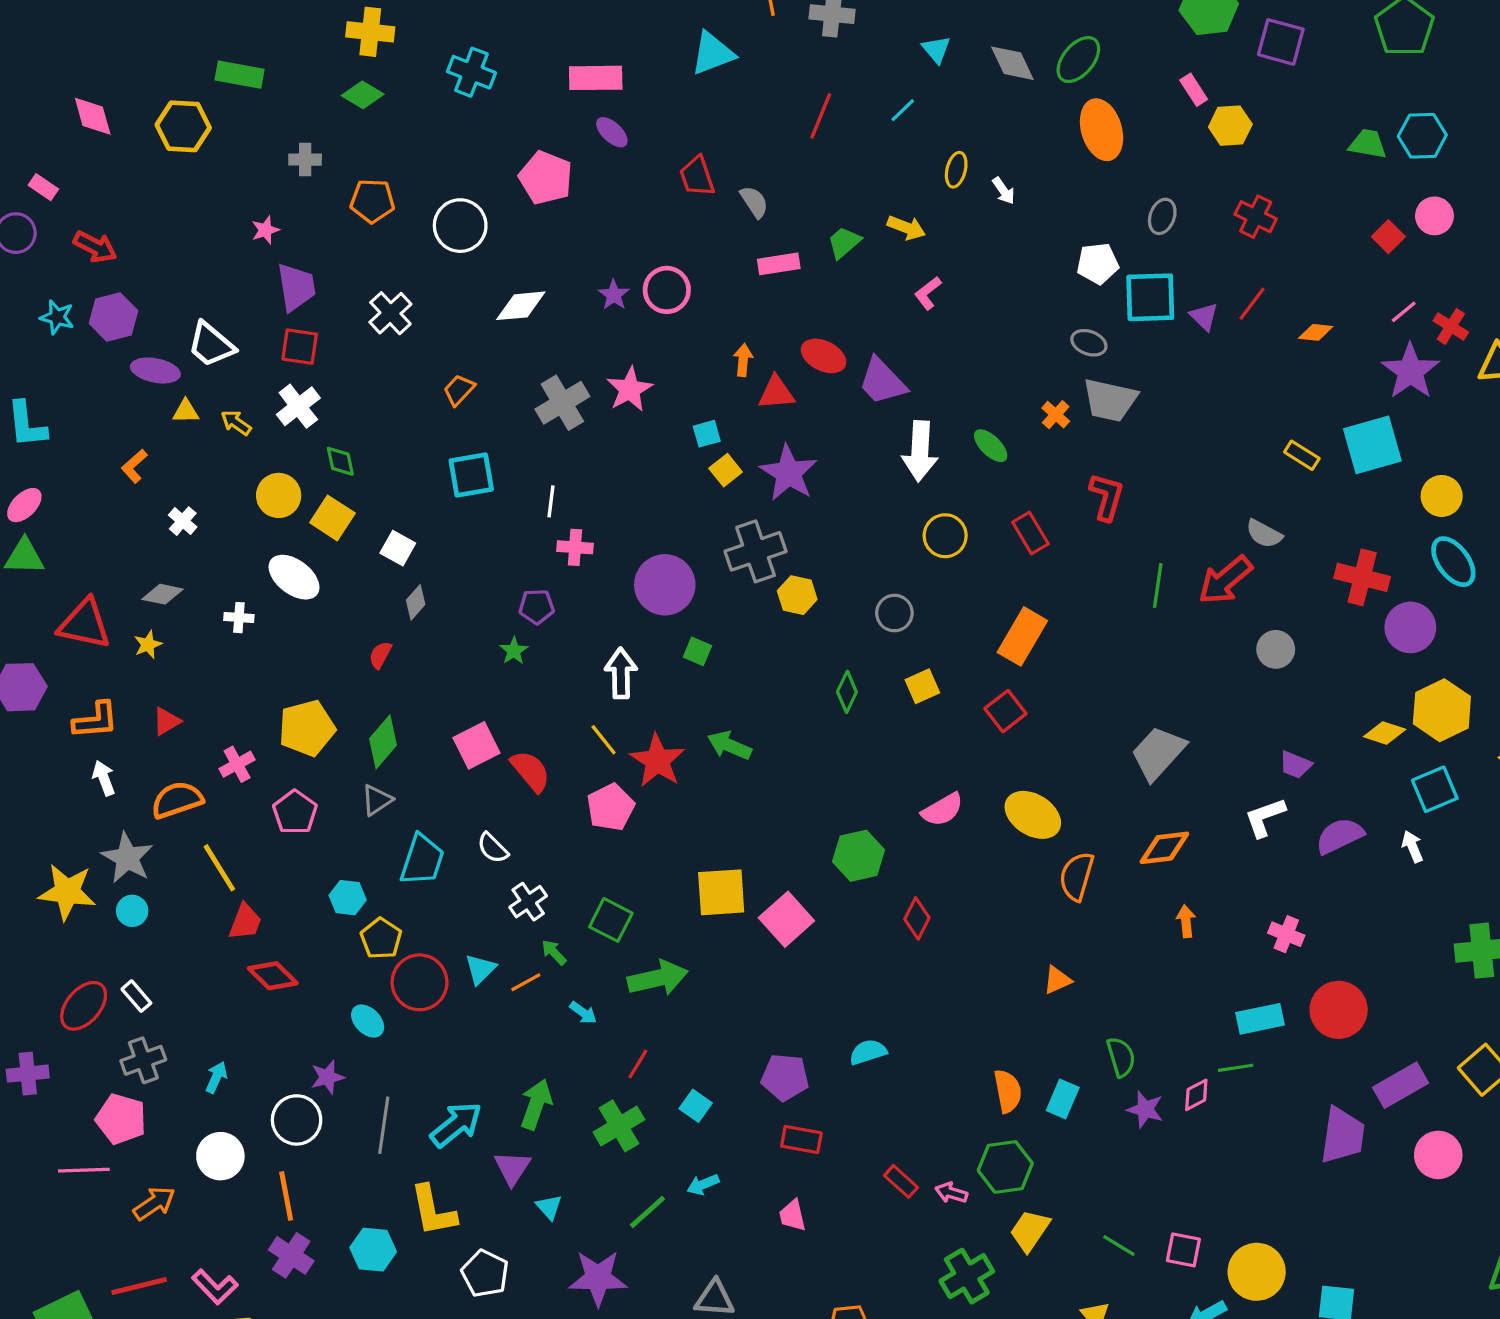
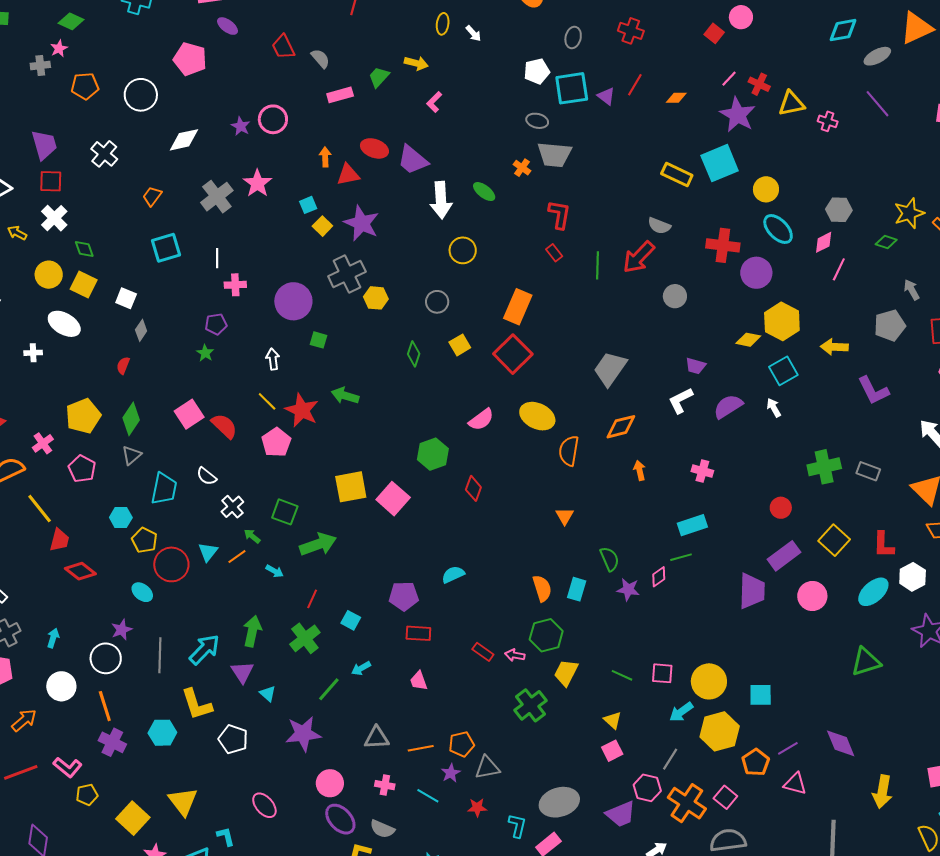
pink star: (265, 230) -> (59, 48), moved
yellow rectangle: (1302, 455) -> (677, 175), size x1.4
red rectangle: (1030, 533) -> (554, 253), moved, size x0.7
white arrow: (621, 673) -> (273, 359), size x0.7
red square: (1005, 711) -> (513, 354), size x1.5
orange triangle: (1057, 980) -> (565, 516), turned -30
red circle: (1339, 1010) -> (781, 508), moved, size x0.6

